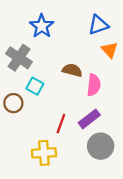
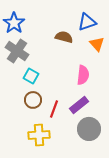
blue star: (42, 26) -> (14, 23), moved
brown semicircle: (72, 70) -> (64, 37), moved
brown circle: (13, 103) -> (33, 100), moved

